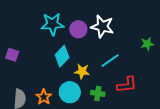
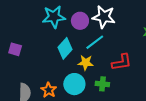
cyan line: (110, 61) -> (95, 42), moved
red L-shape: (127, 85) -> (122, 62), moved

